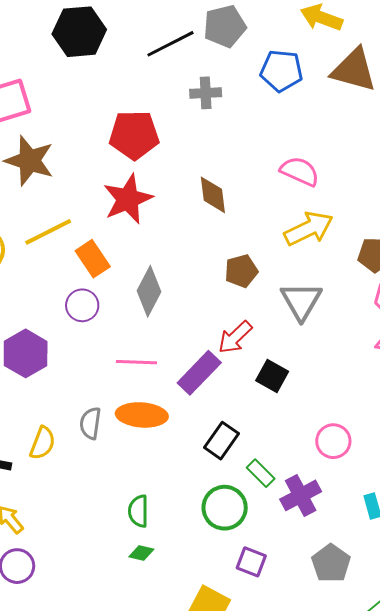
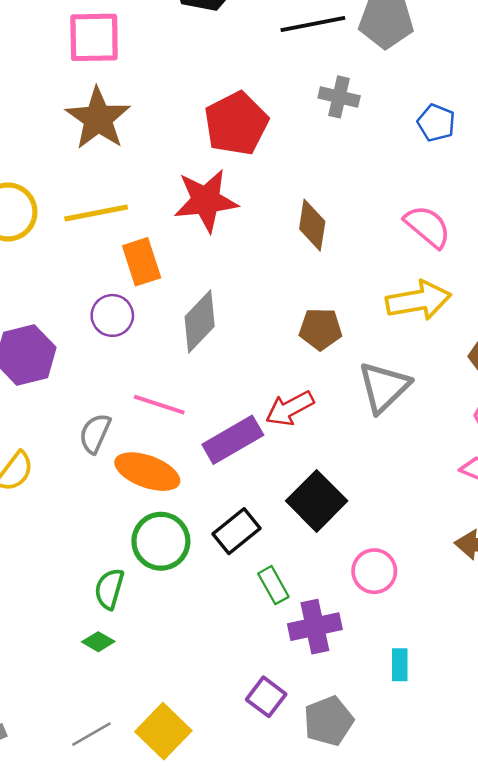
blue pentagon: (281, 71) -> (436, 123), moved, size x0.7
red pentagon: (134, 135) -> (236, 124), turned 30
black square: (272, 376) -> (317, 501), moved, size x1.4
gray semicircle: (90, 423) -> (95, 433), moved
green circle: (225, 508) -> (161, 541), moved
purple square: (251, 562) -> (266, 697), moved

